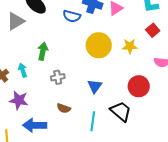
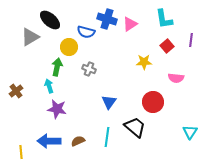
yellow circle: (99, 45) -> (69, 47), moved, size x0.7
cyan arrow: (23, 70) -> (49, 86), moved
gray cross: (58, 77) -> (89, 69), moved, turned 32
purple star: (19, 100) -> (57, 109), moved
brown semicircle: (64, 108) -> (78, 141), moved, turned 136

